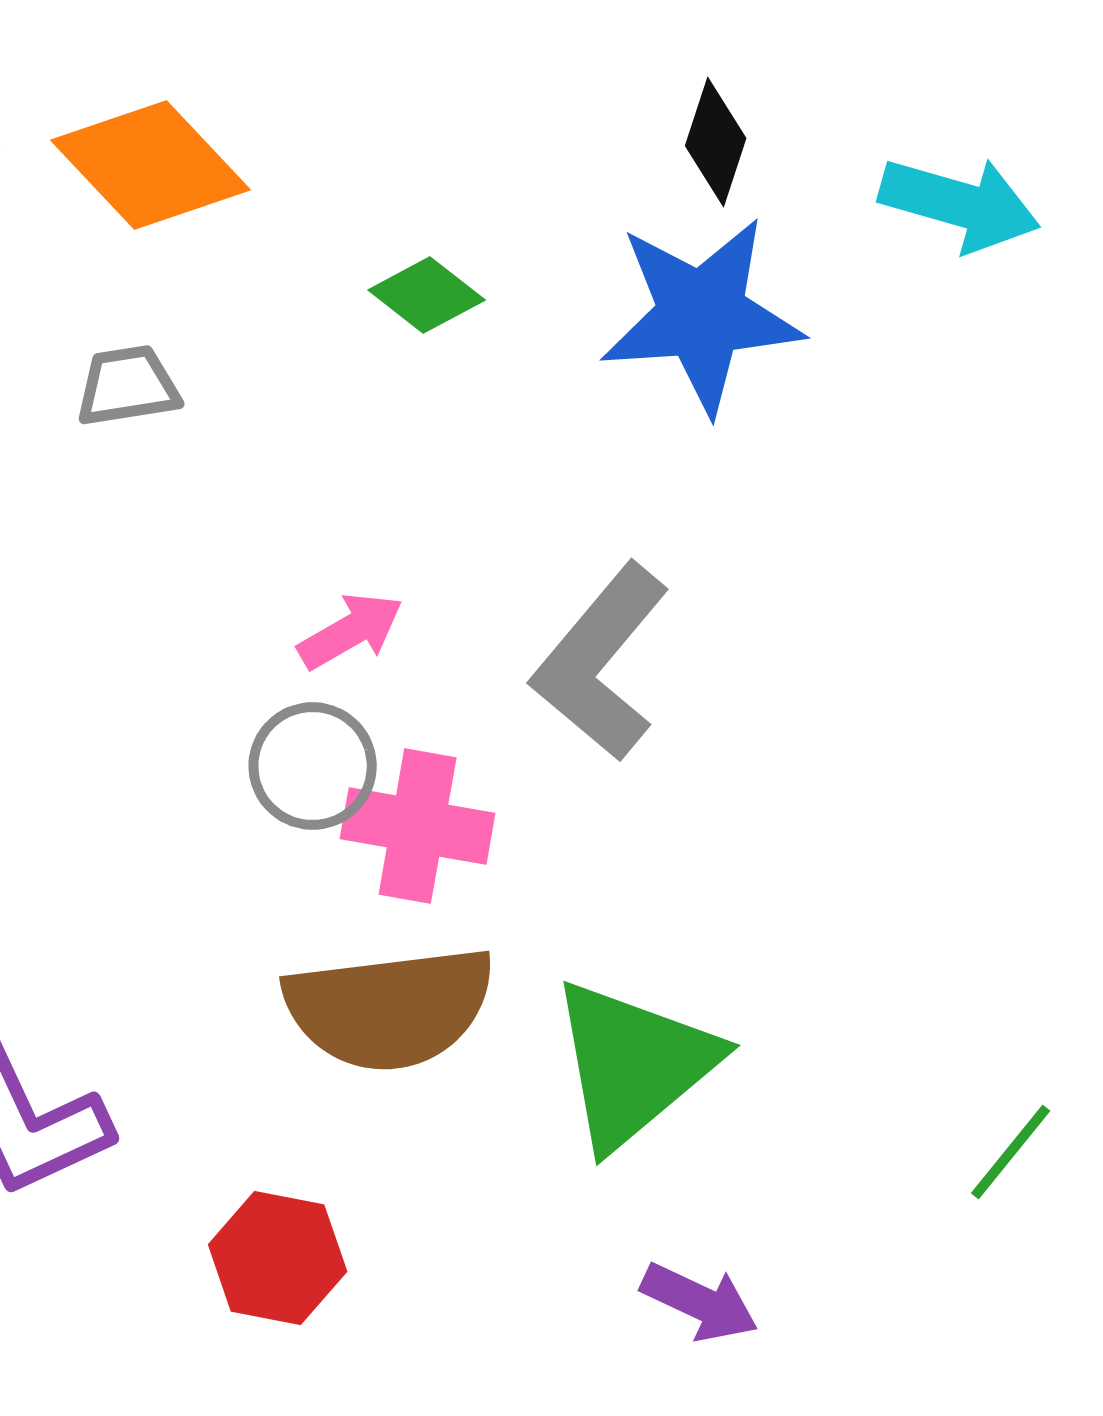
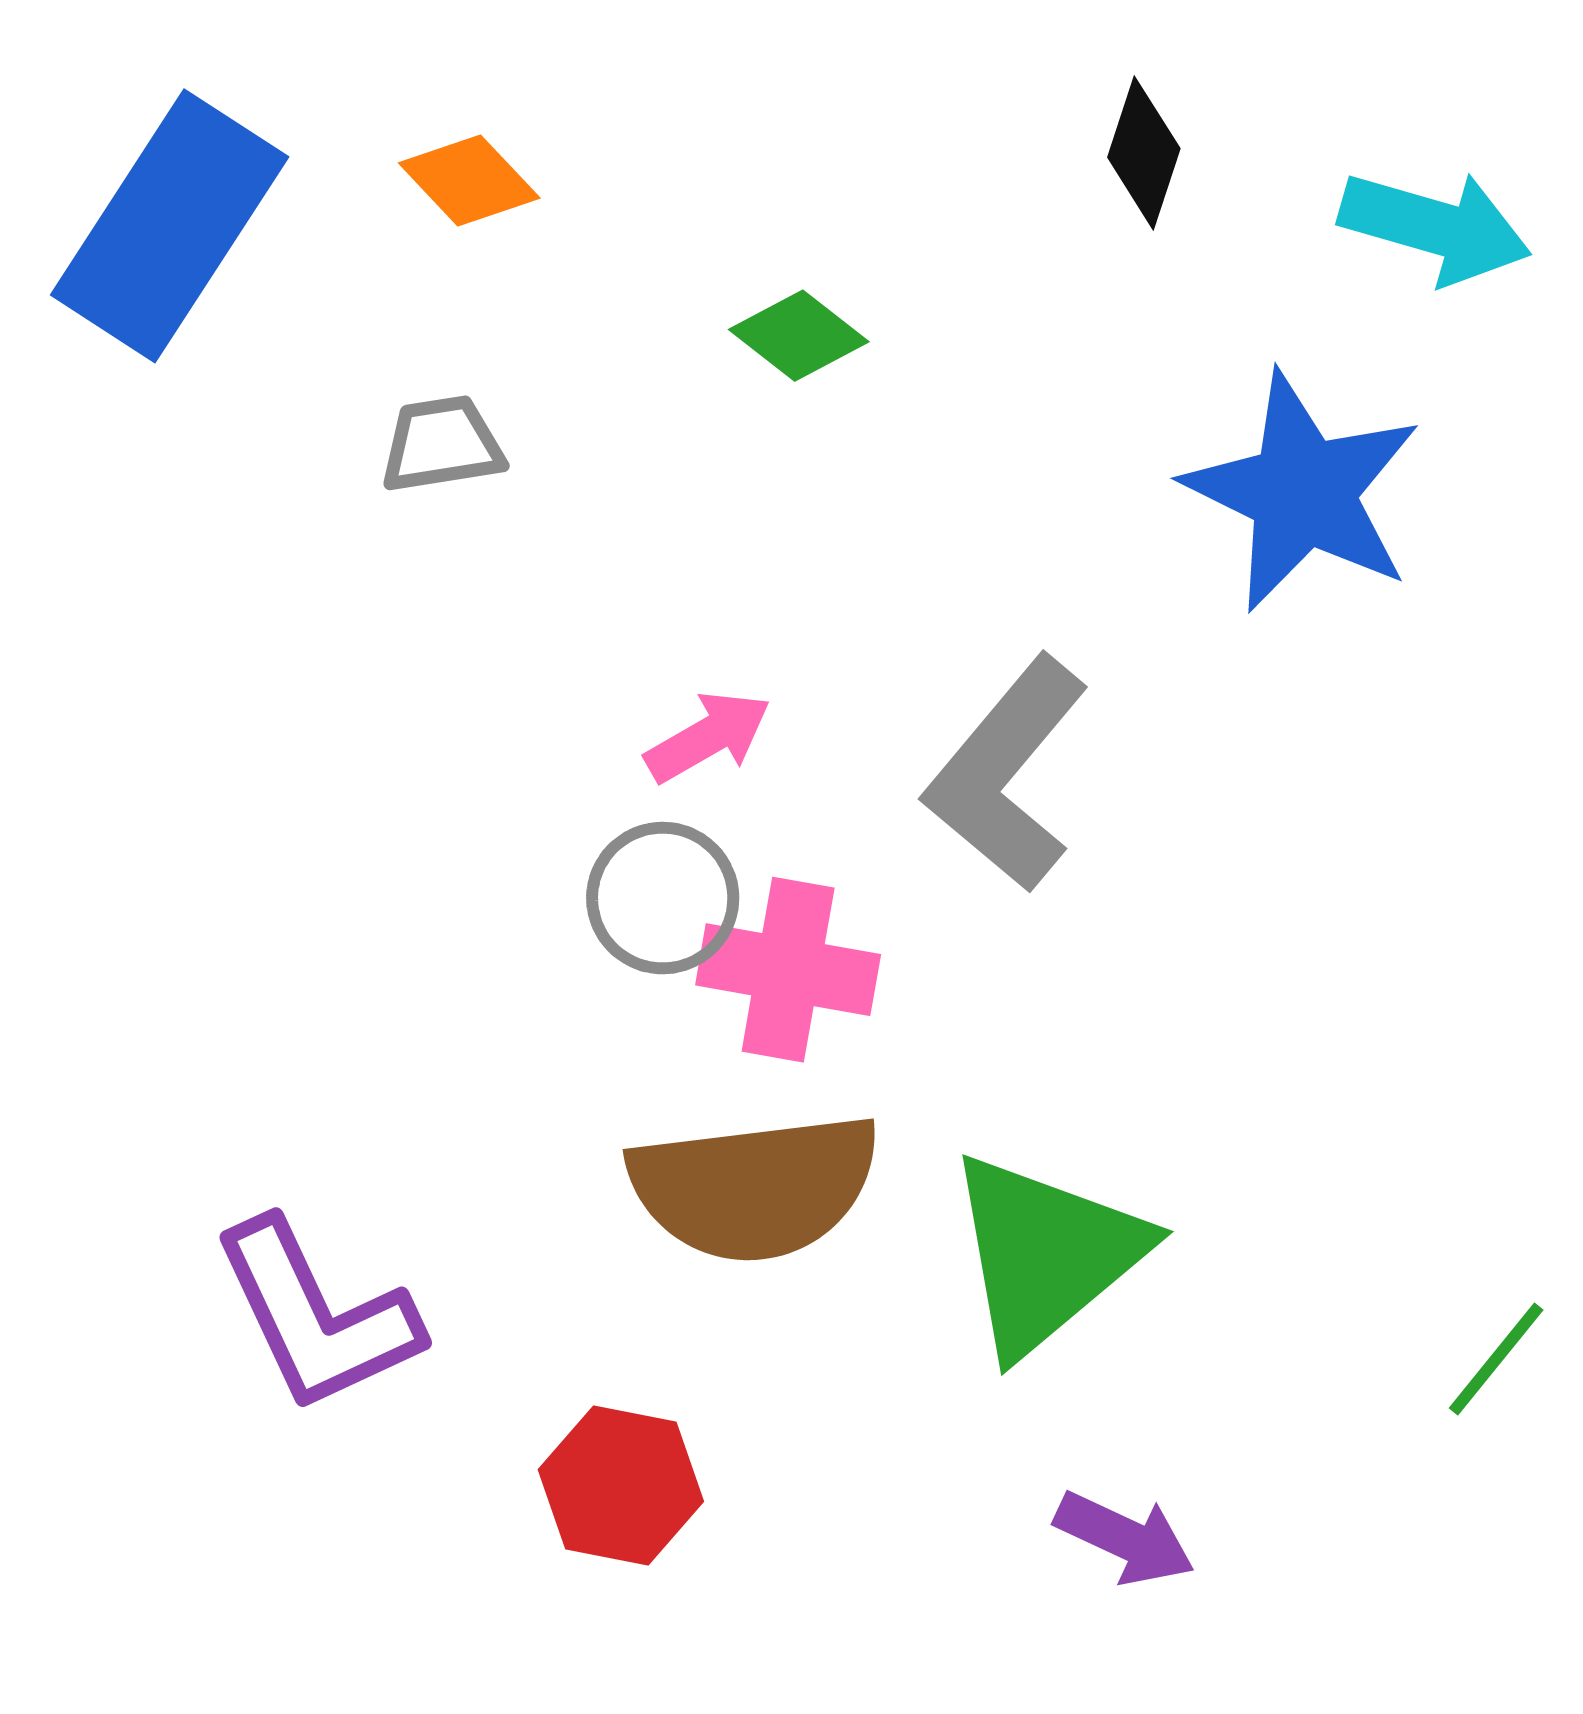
orange diamond: (151, 165) -> (469, 180), size x0.6
blue star: (702, 315) -> (1303, 492), moved, turned 30

